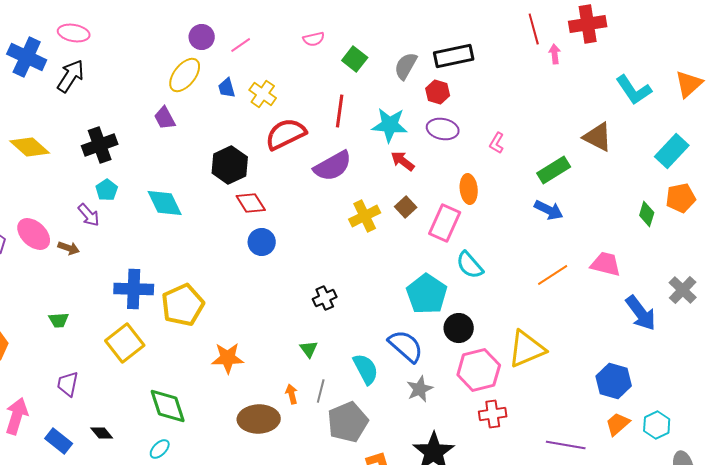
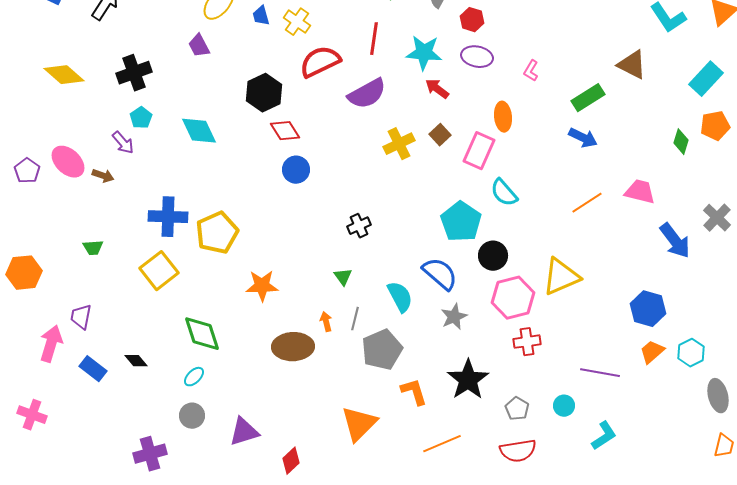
purple trapezoid: (68, 384) -> (81, 317), moved

